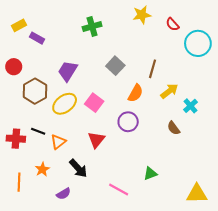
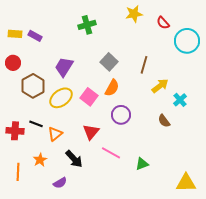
yellow rectangle: (19, 25) -> (15, 34), moved, turned 32
orange semicircle: (135, 93) -> (112, 88), moved
pink line: (119, 190) -> (111, 153), moved

